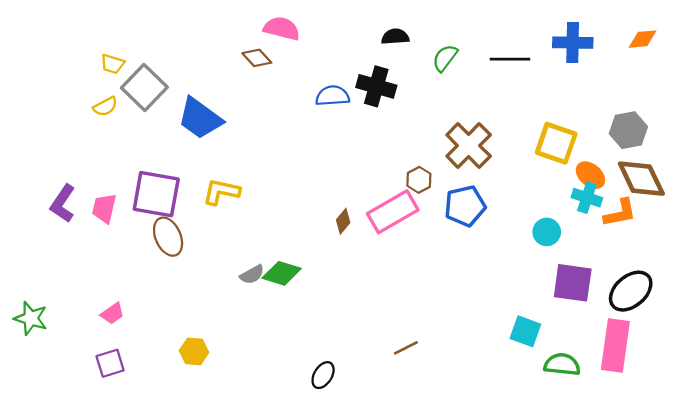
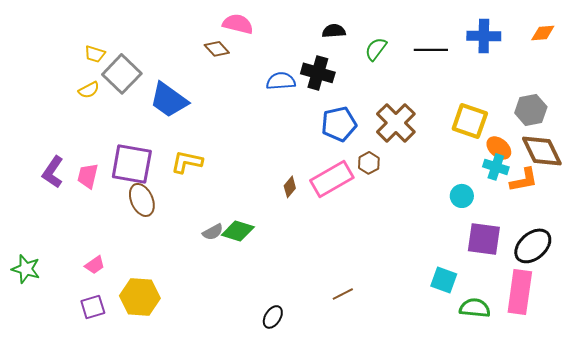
brown hexagon: (419, 180) -> (369, 163), moved
blue pentagon: (465, 206) -> (339, 124), moved
yellow hexagon: (194, 351) -> (140, 297), moved, size x1.6

